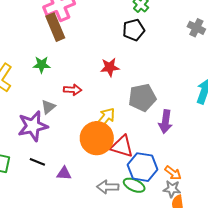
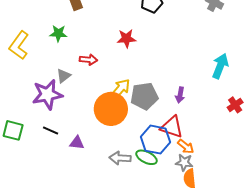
gray pentagon: (142, 98) -> (144, 96), moved
purple arrow: (165, 122) -> (180, 95), size x0.7
red triangle: (122, 146) -> (172, 127), moved

